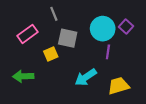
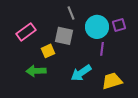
gray line: (54, 14) -> (71, 13), moved
purple square: (126, 26) -> (119, 25), turned 32
green arrow: (23, 76) -> (36, 71), moved

